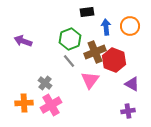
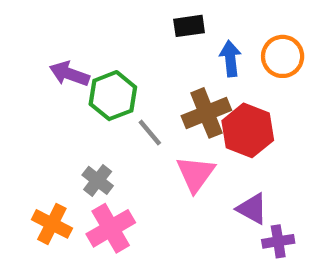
green hexagon: (70, 39) -> (113, 96), moved
purple arrow: (23, 41) -> (69, 74), moved
purple triangle: (132, 84) -> (252, 209), moved
orange cross: (24, 103) -> (52, 224), turned 30

